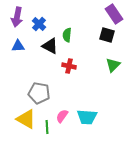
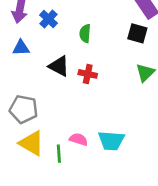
black triangle: (50, 46) -> (59, 66), moved
gray pentagon: (39, 93) -> (24, 109), moved
pink semicircle: (62, 116) -> (79, 139), turned 72

